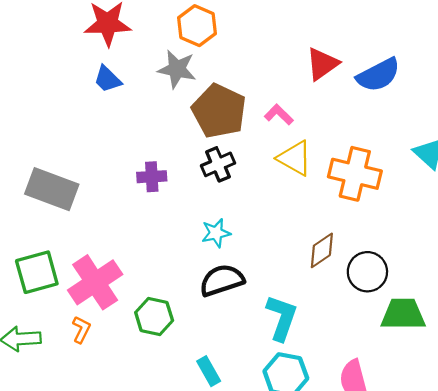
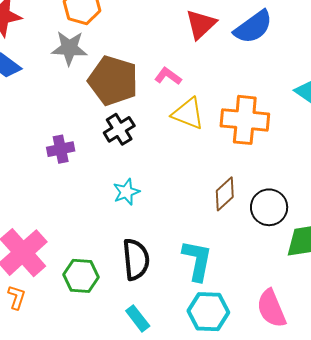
black semicircle: (222, 280) -> (136, 259), moved, turned 111

